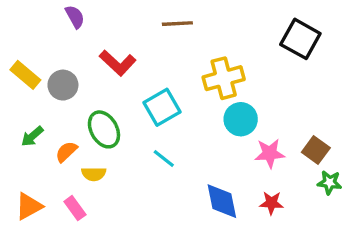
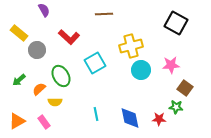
yellow rectangle: (25, 75) -> (19, 33), moved
pink star: (270, 153) -> (171, 65), moved
cyan line: (164, 159) -> (96, 114), moved, turned 40
green star: (329, 182) -> (176, 107), moved

